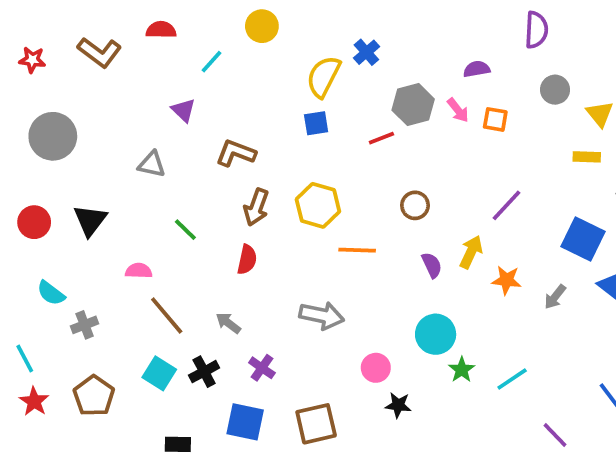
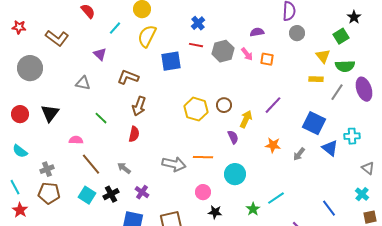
red semicircle: (161, 30) -> (88, 11), turned 49
brown L-shape: (99, 52) -> (57, 38), moved
yellow semicircle: (324, 77) -> (147, 36), moved
gray circle: (555, 90) -> (297, 33), moved
blue square: (316, 123) -> (171, 61), size x1.5
red line: (381, 138) -> (196, 45), moved, turned 32
yellow hexagon: (318, 205) -> (196, 109), moved
orange line: (357, 250) -> (203, 157), moved
yellow arrow: (471, 252) -> (246, 119), moved
cyan semicircle: (51, 293) -> (20, 151), moved
green star: (462, 370) -> (253, 209), moved
brown pentagon: (94, 396) -> (49, 193), moved, turned -30

